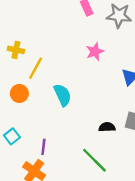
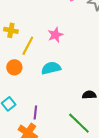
pink star: (95, 52) -> (55, 35), moved
cyan semicircle: (63, 95) -> (51, 68), turned -78

